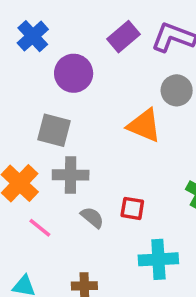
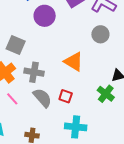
orange triangle: (144, 125) -> (74, 62), moved
gray square: (54, 130) -> (16, 45), moved
gray semicircle: (92, 217) -> (42, 98), size x1.5

